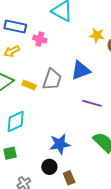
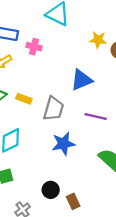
gray trapezoid: (52, 79) -> (53, 109), moved
blue star: (60, 144) -> (63, 144), moved

